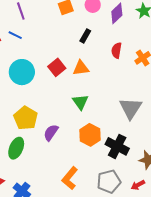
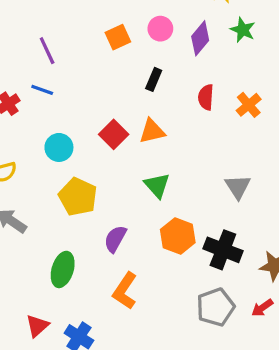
cyan circle: (22, 72) -> (59, 147), size x0.7
gray triangle: (131, 108) -> (238, 187), size x0.7
yellow pentagon: (26, 118) -> (78, 197), moved
orange L-shape: (70, 178) -> (125, 291), moved

